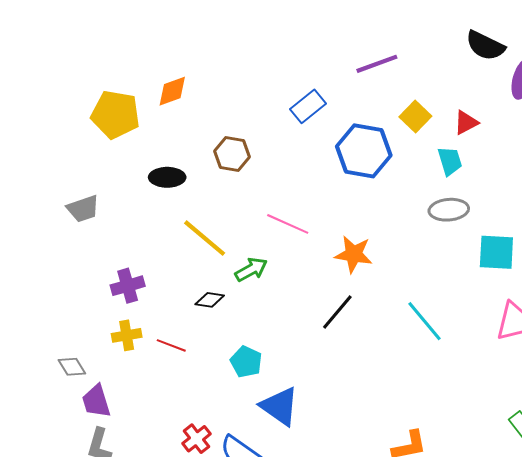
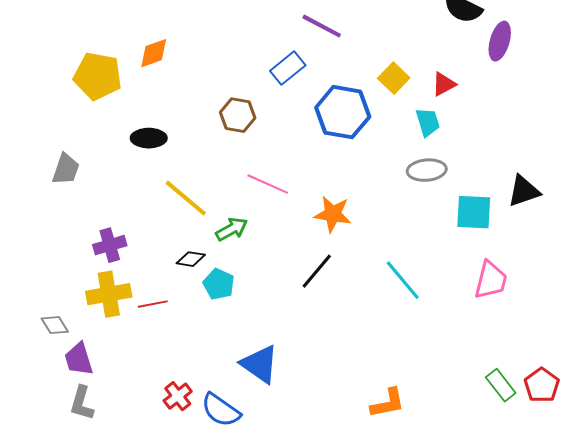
purple line: (377, 64) -> (322, 26), moved, turned 48
brown hexagon: (232, 154) -> (238, 115), moved
gray trapezoid: (83, 209) -> (66, 169), turned -52
yellow cross: (127, 335) -> (109, 294), size x1.5
red line: (171, 345) -> (153, 304), turned -32
cyan pentagon: (246, 362) -> (219, 284), moved

